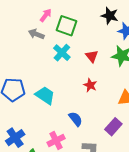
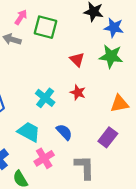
cyan cross: (62, 53) -> (45, 98), moved
cyan trapezoid: (45, 95) -> (29, 132), moved

